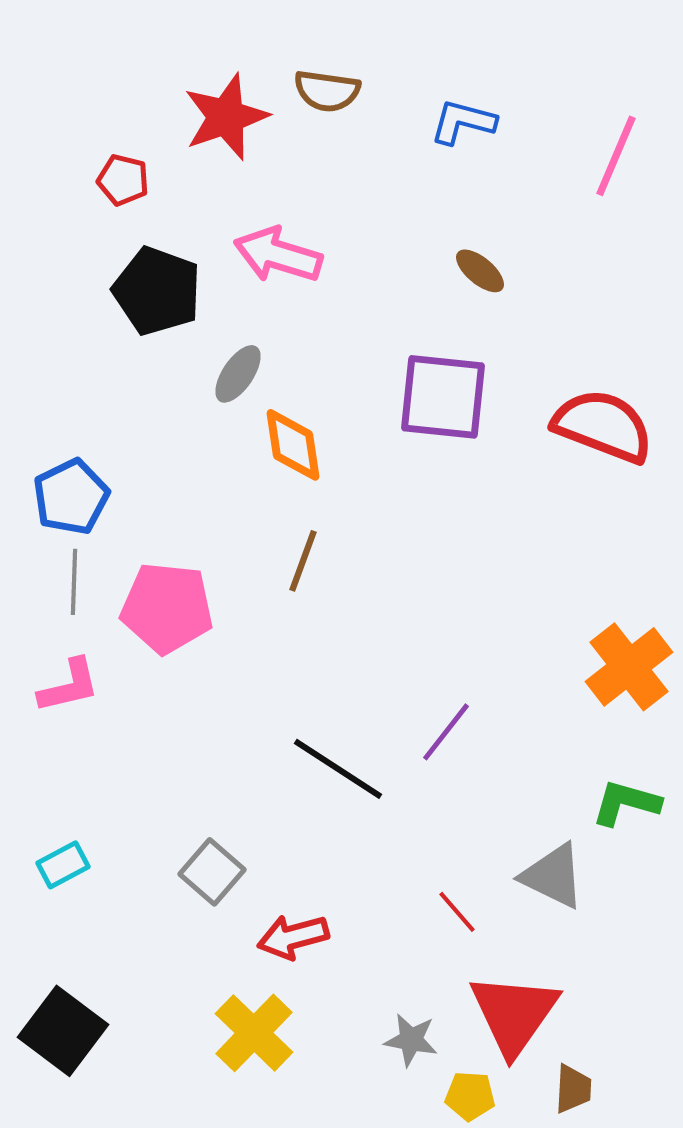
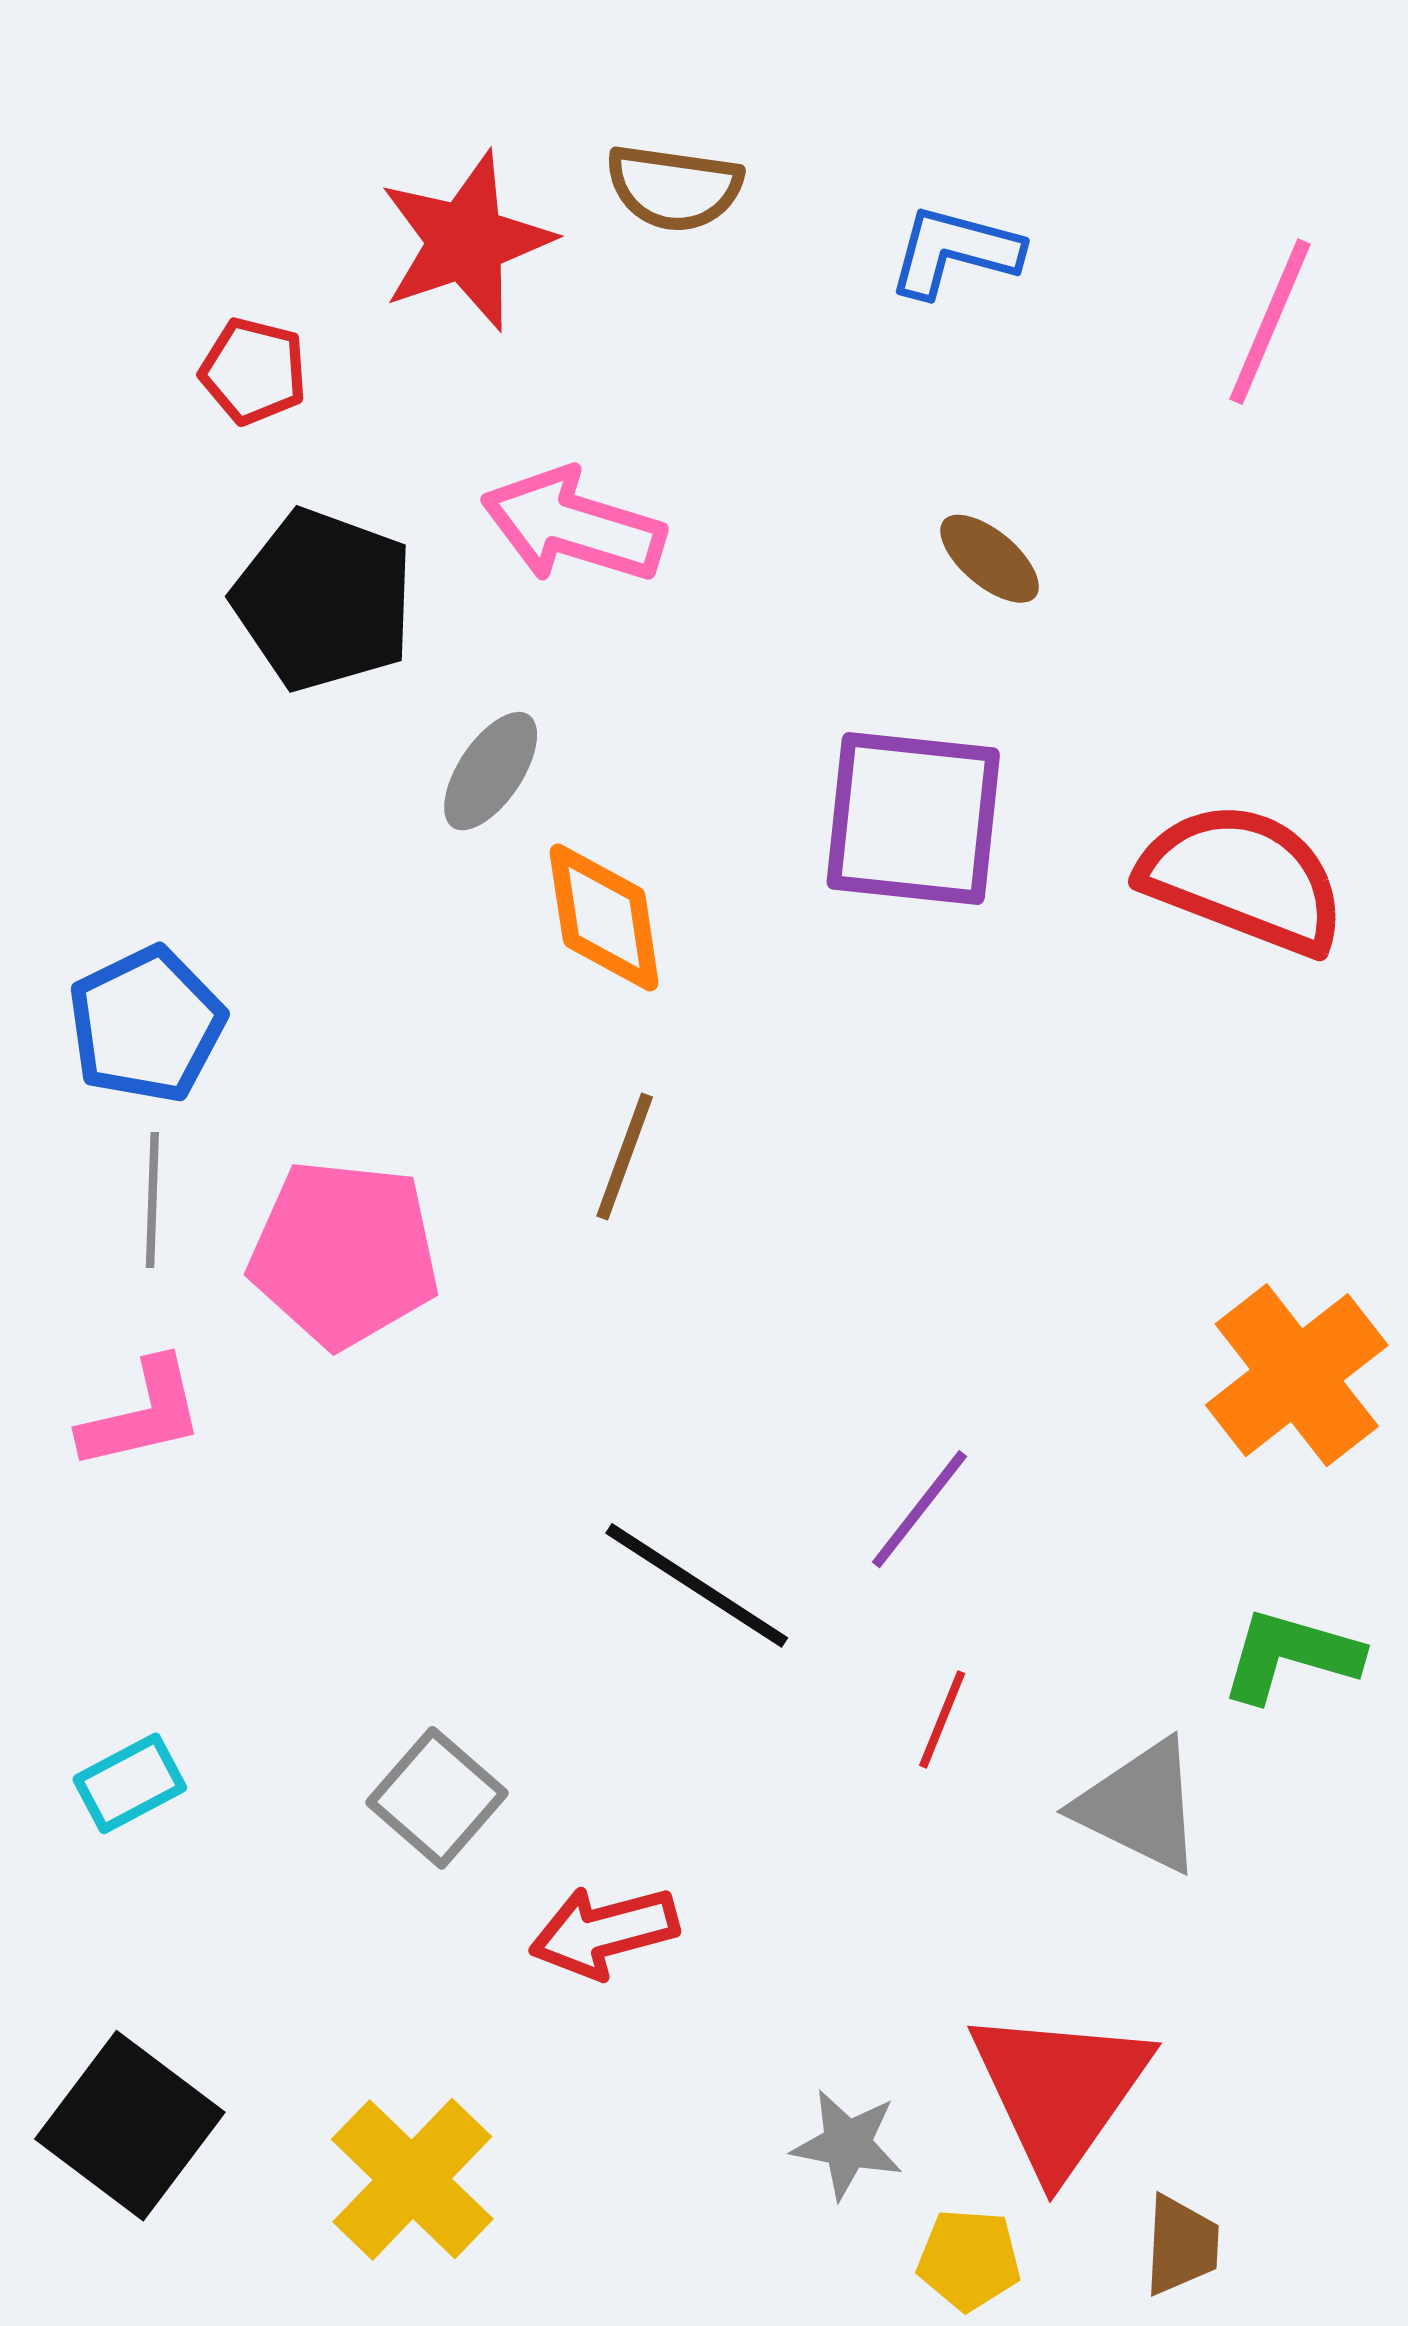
red line: (457, 912) -> (942, 1719), moved, turned 63
yellow cross: (254, 1033) -> (412, 2179), moved

